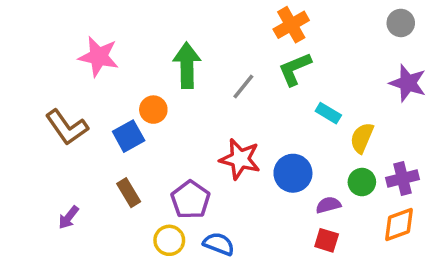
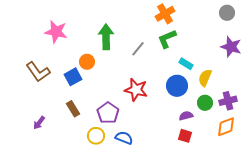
blue circle: (293, 173) -> (177, 86), moved

